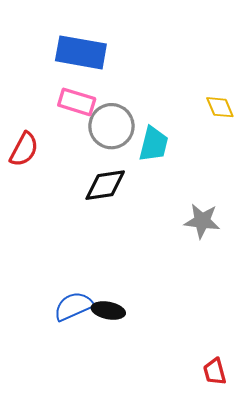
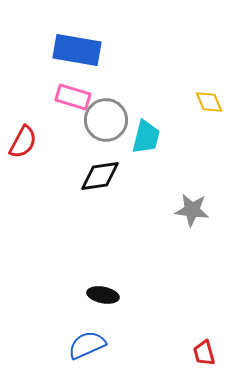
blue semicircle: (74, 306) -> (87, 345), moved

